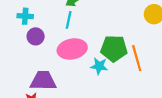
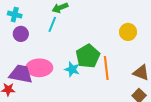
green pentagon: (114, 48) -> (88, 56), turned 30
pink ellipse: (72, 49) -> (39, 68), moved

